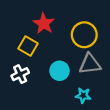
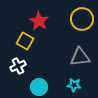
yellow circle: (84, 35) -> (82, 19), moved
cyan circle: (59, 71) -> (39, 87), moved

